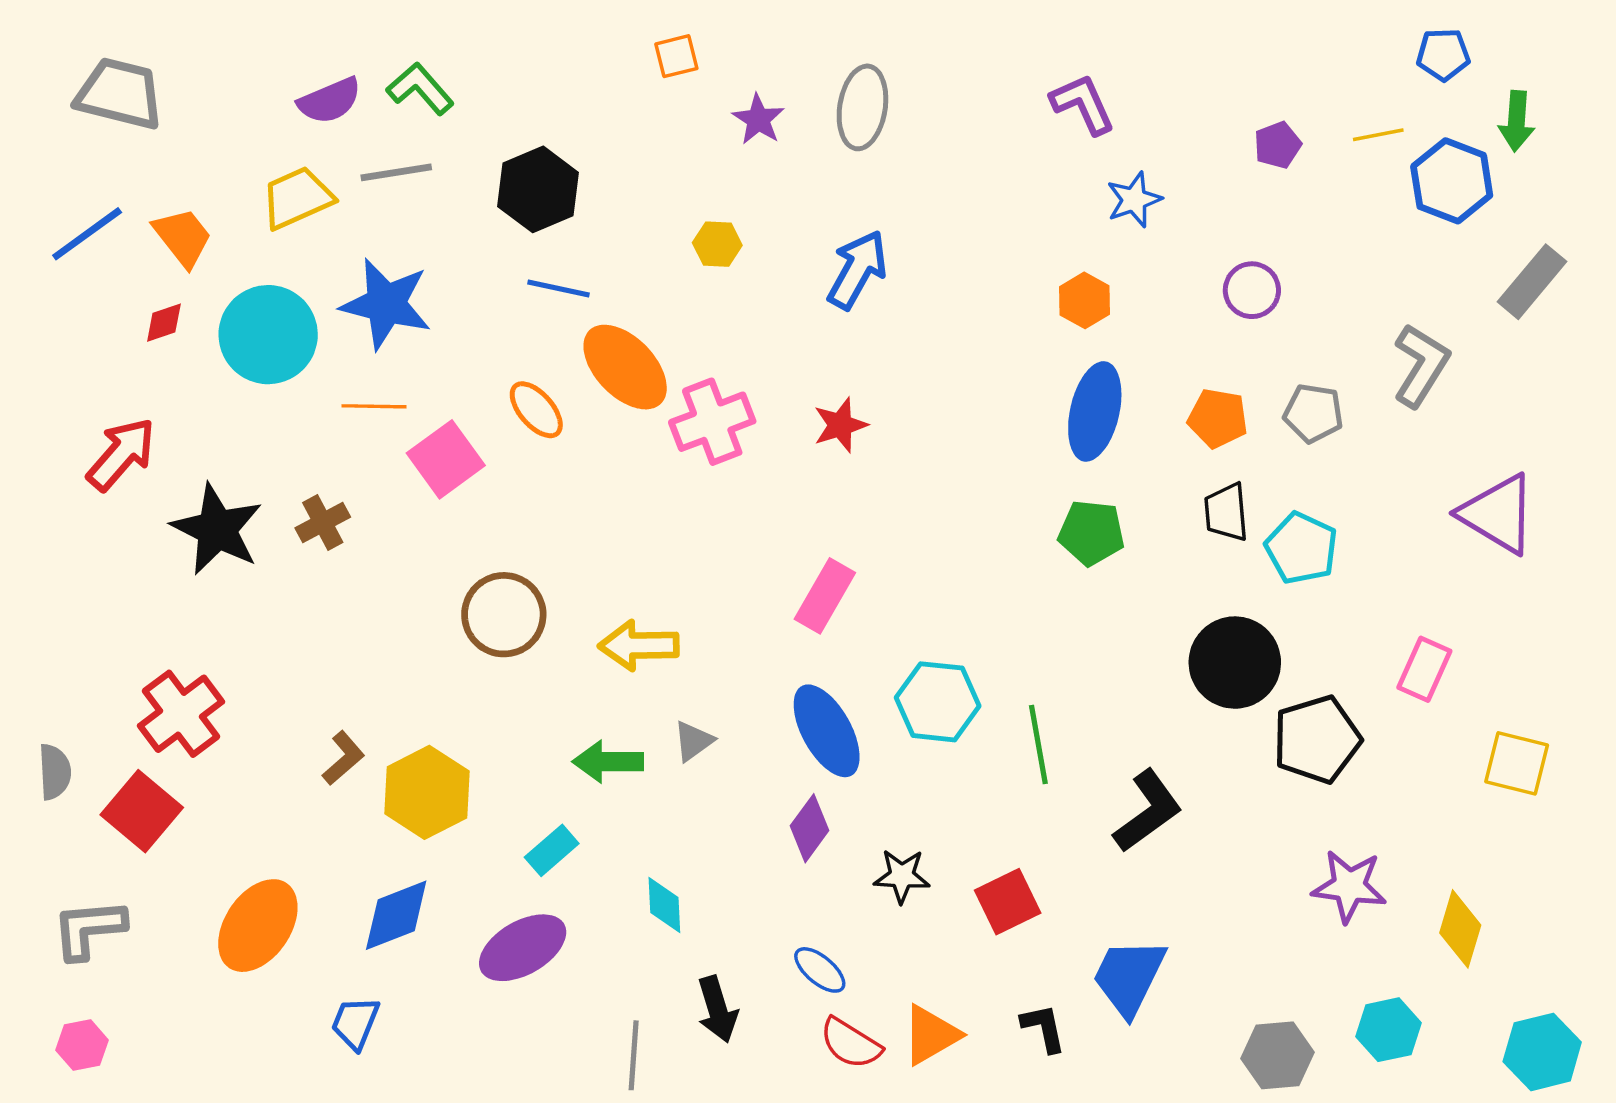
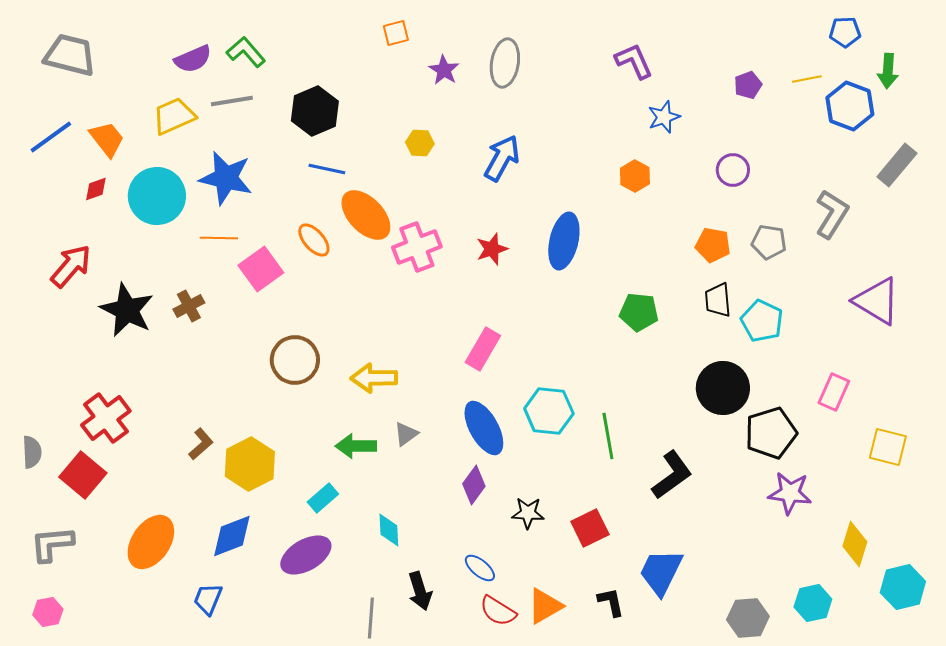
blue ellipse: (1095, 411) -> (564, 241), moved
purple star: (1349, 886) -> (790, 493), moved
cyan hexagon: (1542, 1052) -> (903, 587), moved

